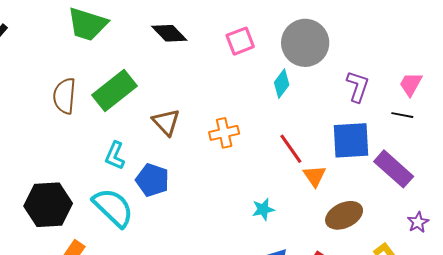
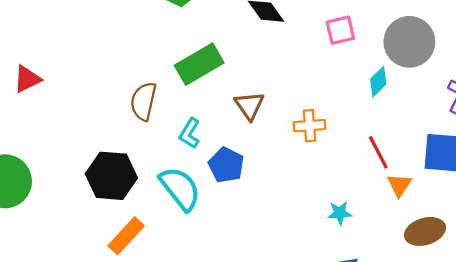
brown semicircle: (64, 96) -> (143, 101), moved

